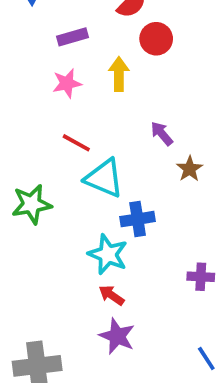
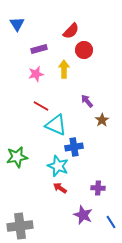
green star: (32, 204) -> (17, 157), moved
purple cross: (201, 277) -> (98, 188), moved
purple star: (117, 336) -> (83, 215), moved

